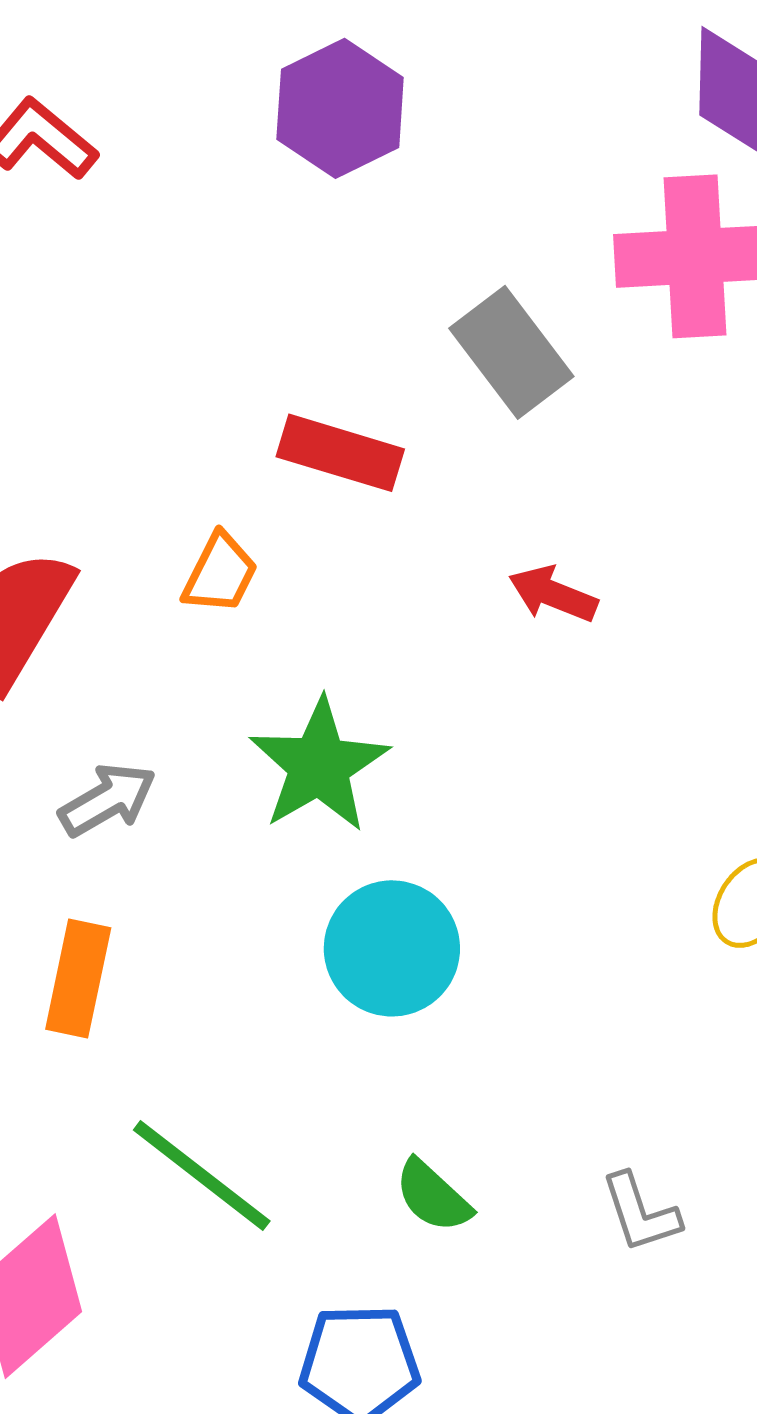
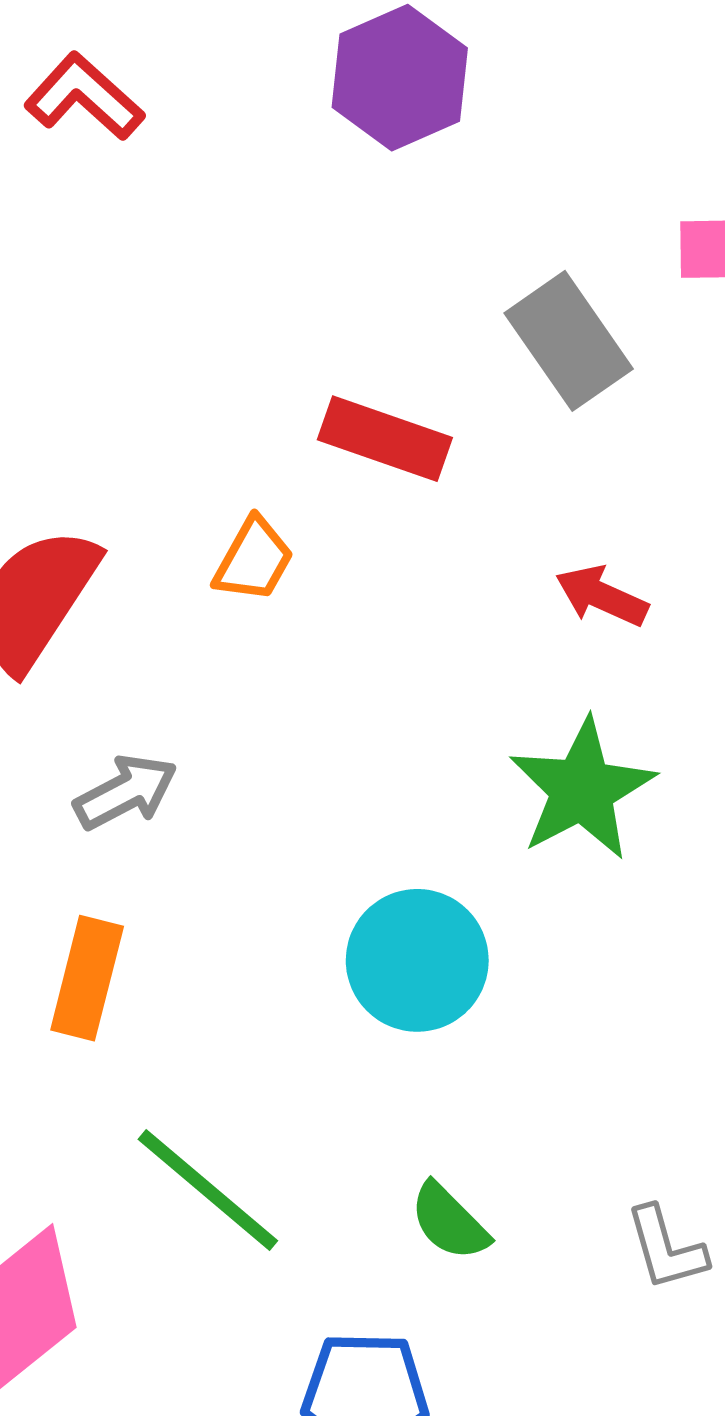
green star: (319, 766) -> (582, 789), moved

